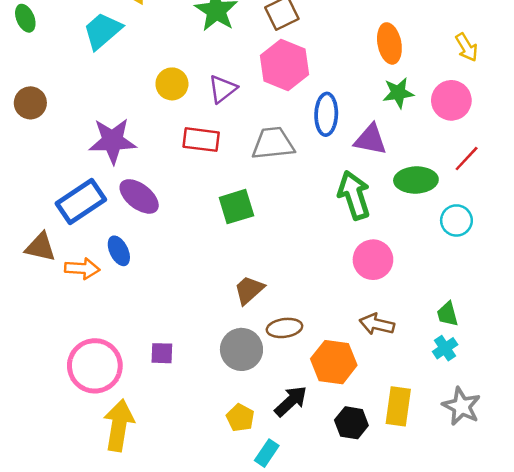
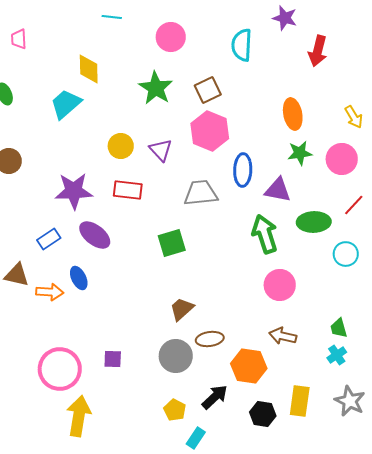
purple triangle: (223, 89) -> (161, 150), turned -35
red rectangle: (201, 140) -> (128, 190), moved
blue rectangle: (81, 202) -> (49, 239), size x0.6

